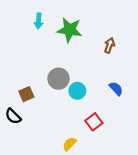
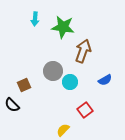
brown arrow: (109, 45) -> (83, 51), moved, size x1.6
blue semicircle: (116, 89) -> (105, 80), turned 104

